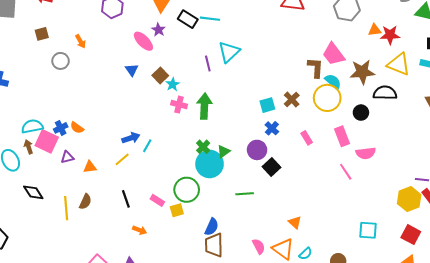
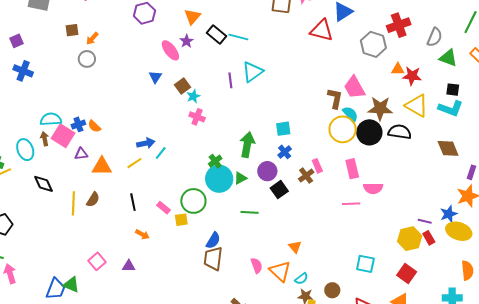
orange arrow: (80, 41) -> (92, 38), moved, turned 64
brown cross: (292, 100) -> (306, 176), moved
green arrow: (204, 106) -> (247, 145), moved
black circle: (361, 113) -> (369, 132), moved, size x1.6
green triangle: (224, 152) -> (240, 178), moved
orange triangle: (90, 167) -> (102, 166), size x1.5
pink line: (346, 172) -> (351, 204), turned -66

